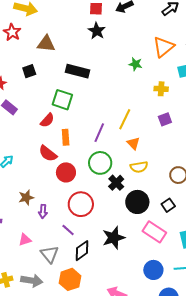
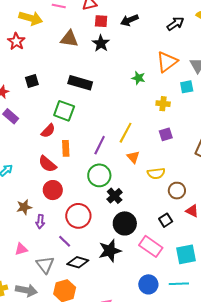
brown triangle: (46, 44) -> (69, 39), moved
yellow semicircle: (139, 167) -> (156, 173), moved
red circle: (66, 172) -> (53, 190), moved
black circle: (137, 202) -> (125, 223), moved
black diamond: (82, 251) -> (78, 262), turned 50

